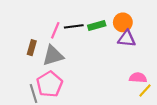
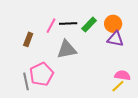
green rectangle: (97, 26) -> (89, 25), turned -35
gray triangle: (53, 56) -> (67, 49), moved
yellow line: (145, 91) -> (118, 86), moved

